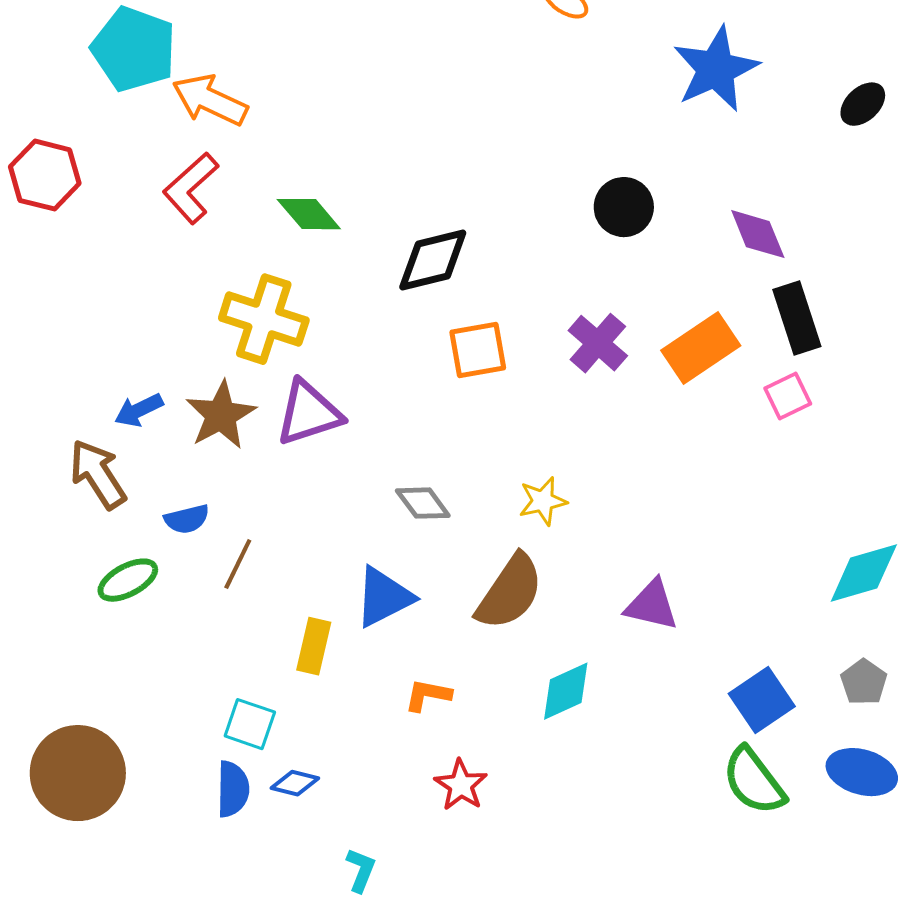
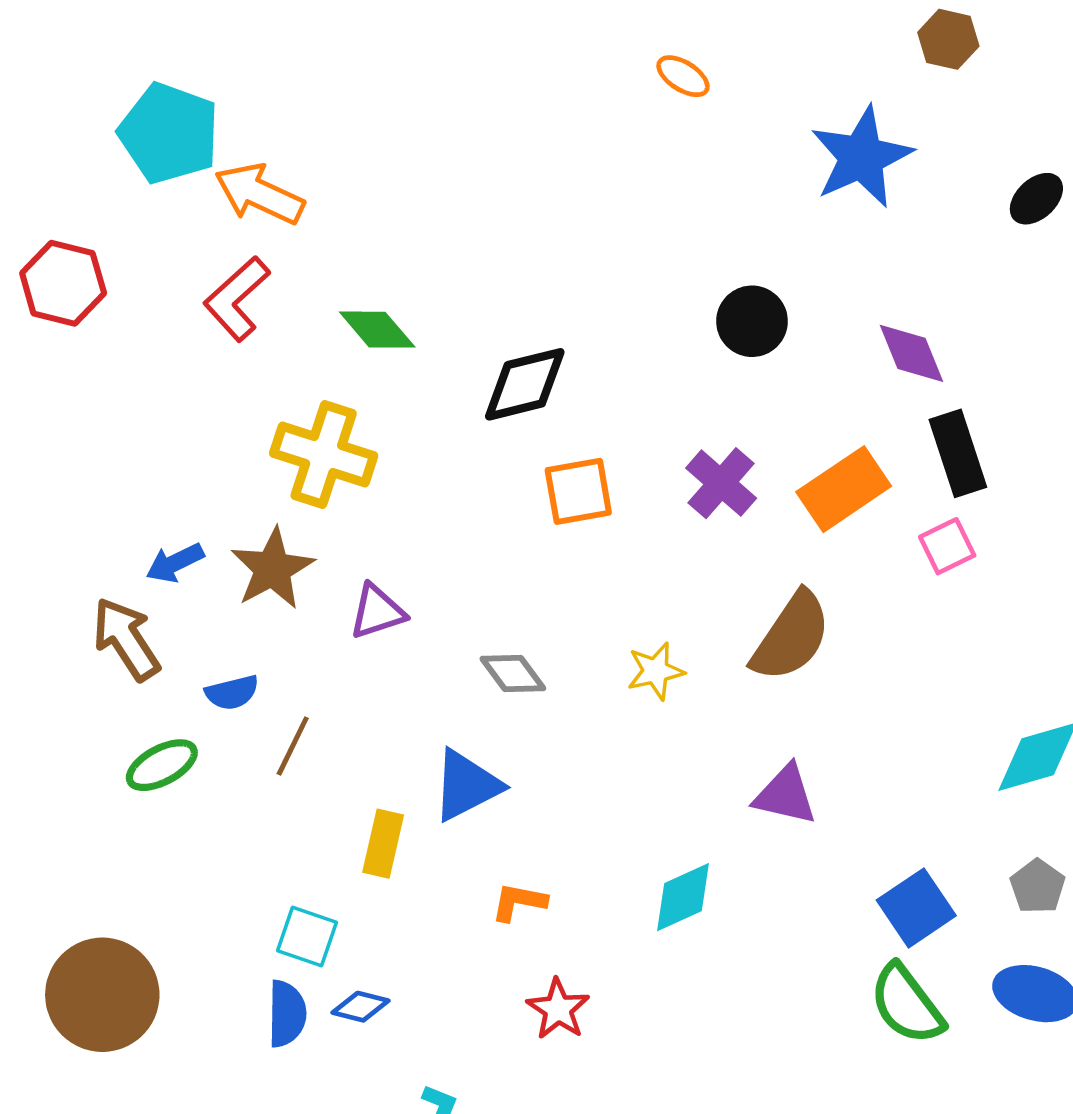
purple triangle: (309, 413) -> (377, 612), moved, size x0.7
brown semicircle: (510, 592) -> (791, 637), moved

